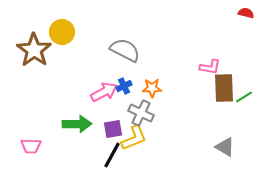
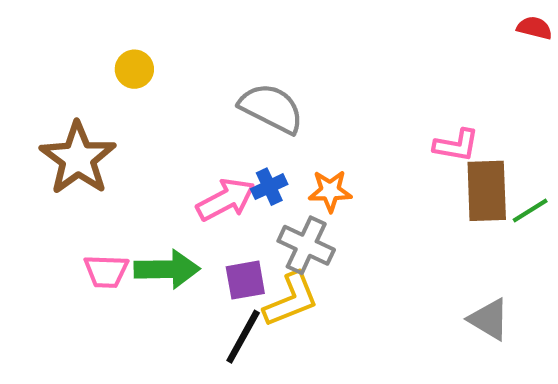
yellow circle: (62, 32) -> (134, 69), size x0.7
brown star: (34, 50) -> (78, 158), moved
pink trapezoid: (31, 146) -> (106, 271), moved

